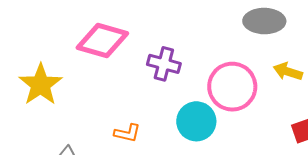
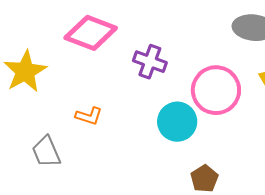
orange L-shape: (127, 133) -> (89, 116), moved

